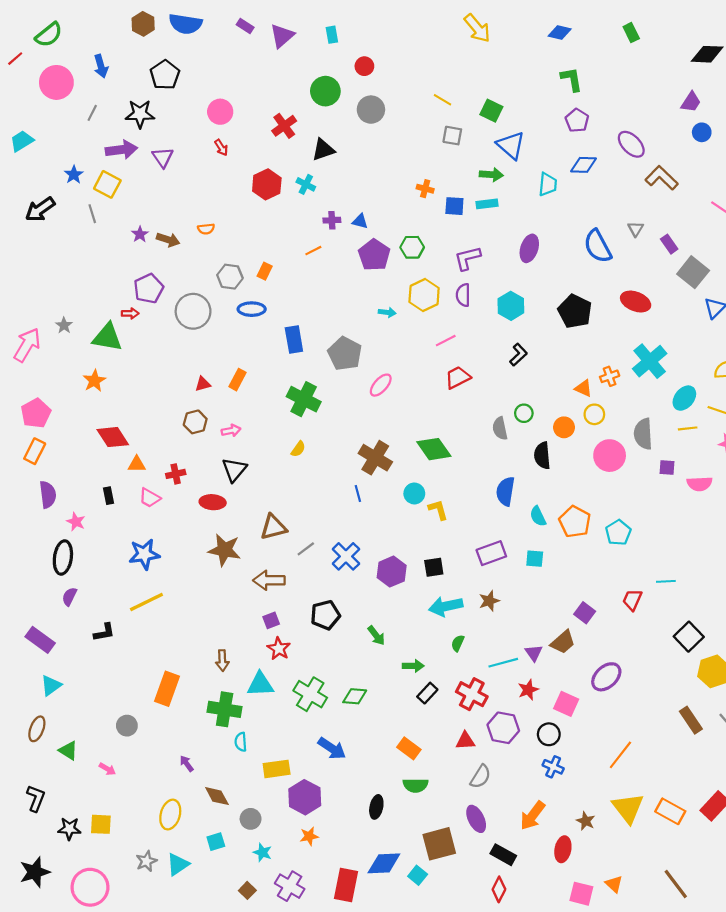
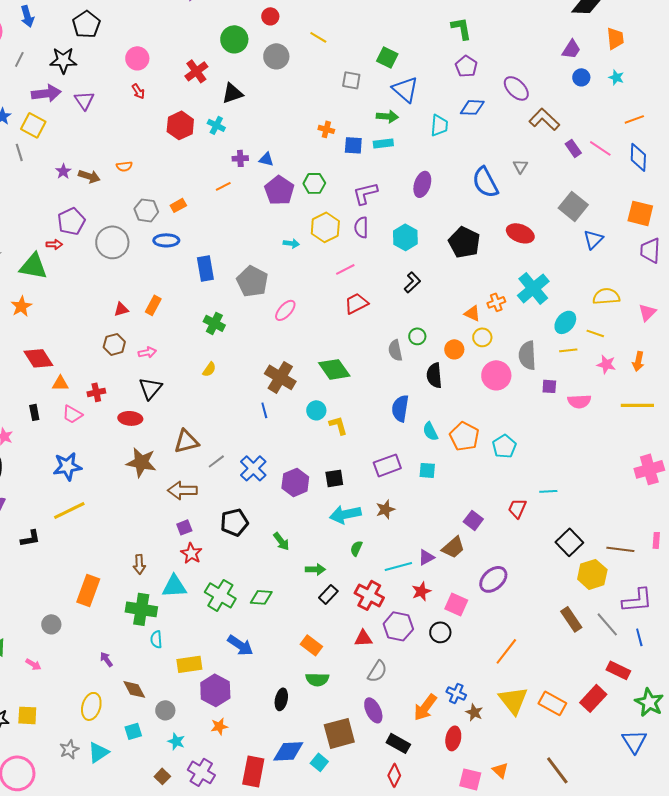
yellow line: (443, 100) -> (318, 37), moved
purple rectangle: (669, 244) -> (573, 148), moved
orange rectangle: (265, 271) -> (178, 205), turned 35
green cross: (304, 399) -> (214, 323), size x0.7
purple triangle: (534, 653) -> (426, 557), turned 36
blue cross: (553, 767) -> (456, 693), moved

